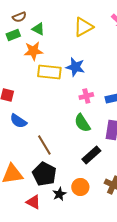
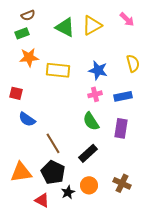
green triangle: (38, 29) -> (65, 27), moved, size x1.5
orange star: (33, 51) -> (29, 57), moved
blue star: (75, 67) -> (98, 70), moved
black rectangle: (91, 155) -> (88, 153), moved

